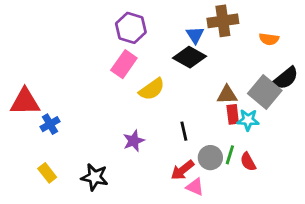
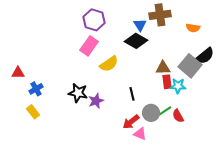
red triangle: (25, 102) -> (18, 73), size x0.6
green line: (230, 155) -> (165, 111), turned 40
yellow rectangle: (47, 173) -> (33, 112), moved
black star: (95, 177) -> (78, 93), moved

